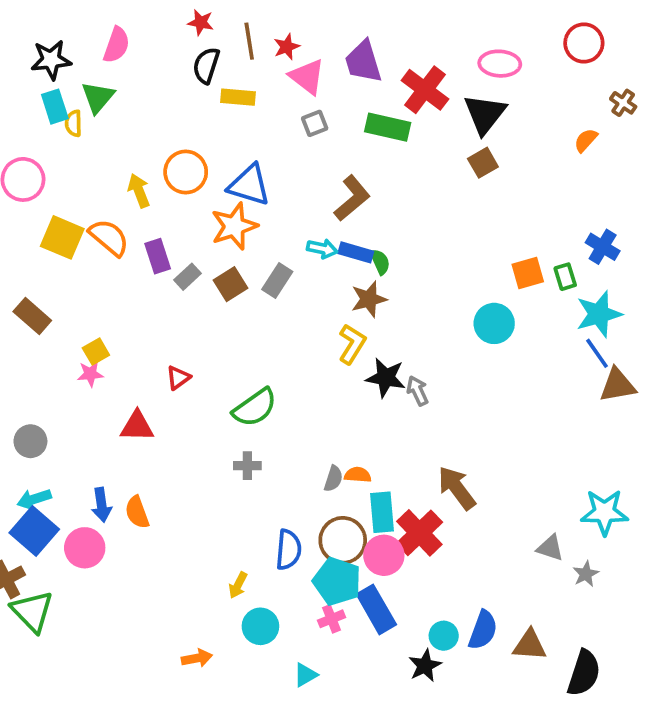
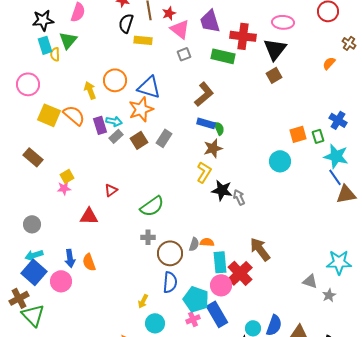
red cross: (425, 90) -> (243, 36), turned -30
cyan arrow: (322, 249) -> (114, 121), moved
cyan star: (599, 314) -> (336, 156), turned 30
brown circle: (343, 540) -> (170, 253), moved

